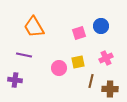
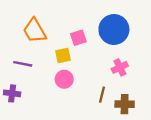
blue circle: (101, 26) -> (114, 30), size x1.6
pink square: (79, 33) -> (78, 38), moved
yellow square: (78, 62) -> (63, 56), moved

